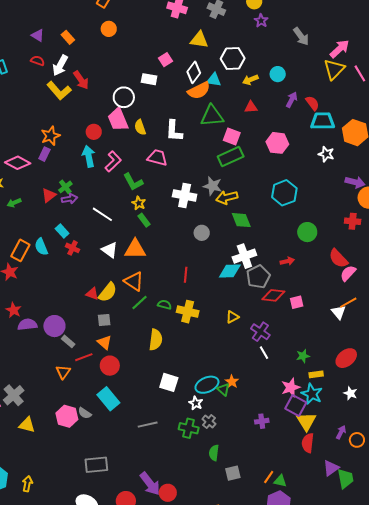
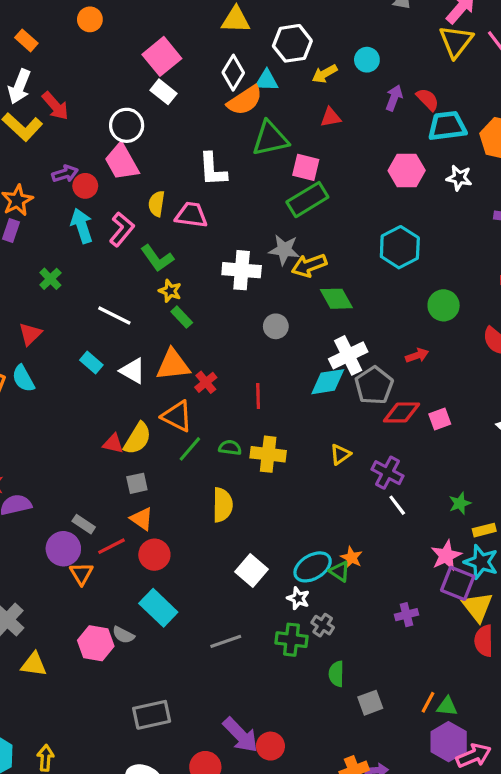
pink square: (165, 60) -> (162, 56), moved, size x1.6
white rectangle: (149, 79) -> (163, 92), turned 35
yellow semicircle: (140, 127) -> (157, 204), moved, turned 35
pink hexagon: (277, 143) -> (407, 171), moved
red triangle: (49, 195) -> (30, 334), moved
purple arrow: (69, 199) -> (65, 174), moved
cyan rectangle: (62, 231) -> (91, 363), moved
red cross: (72, 248) -> (206, 382), moved, turned 32
purple circle: (54, 326) -> (63, 549), moved
white square: (169, 382) -> (251, 570), turned 30

